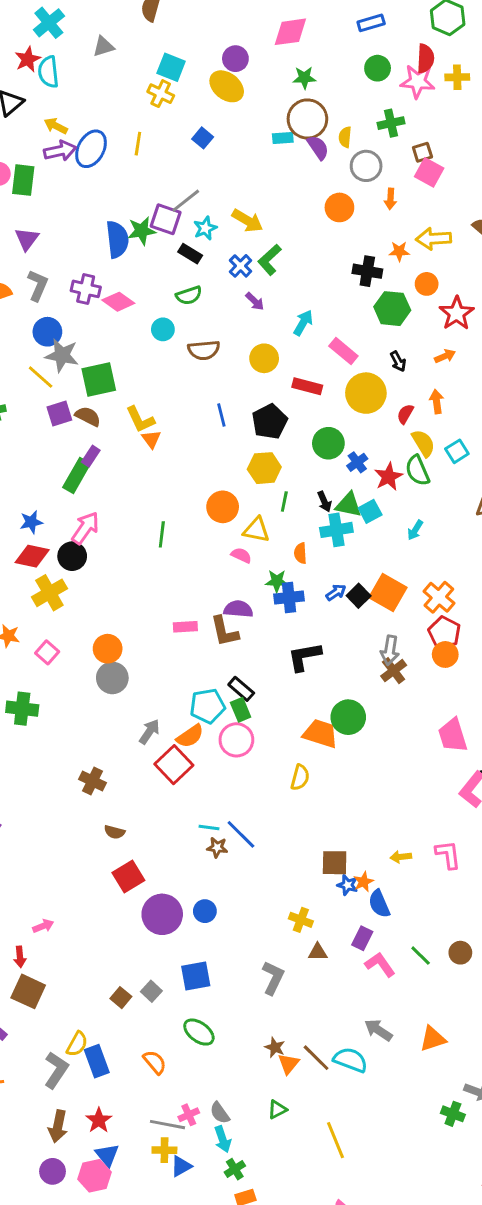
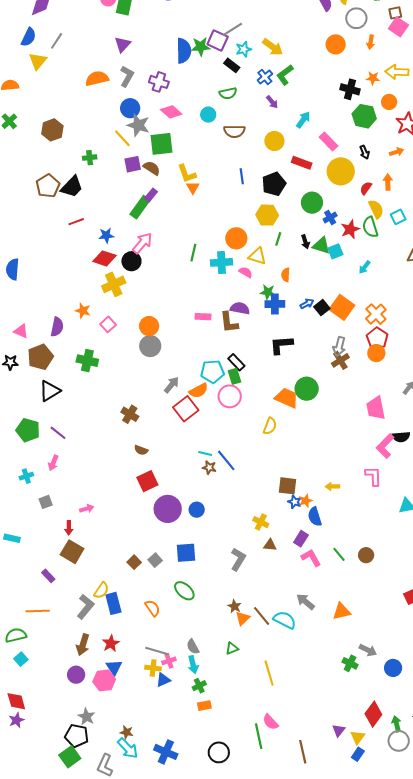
pink diamond: (118, 302) -> (171, 112), moved
cyan cross: (336, 530) -> (222, 262), moved
pink L-shape: (448, 855) -> (373, 476), moved
pink cross: (189, 1115) -> (169, 661), moved

